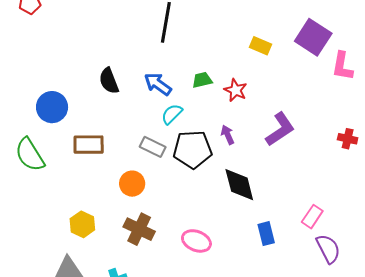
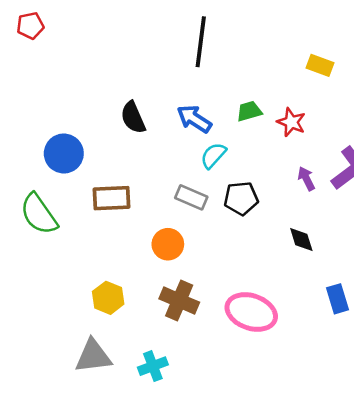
purple arrow: (228, 135) -> (306, 179), moved
black pentagon: (193, 149) -> (241, 198), size x0.7
black diamond: (239, 185) -> (301, 240), size x0.6
pink ellipse: (196, 241) -> (251, 312), size x1.4

